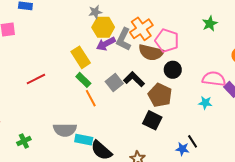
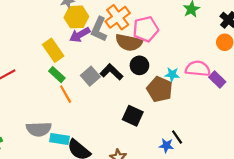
pink pentagon: (167, 41) -> (146, 29), turned -30
black circle: (173, 70) -> (139, 65), moved
brown pentagon: (160, 95) -> (160, 89), moved
cyan star: (205, 103) -> (172, 74), moved

